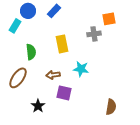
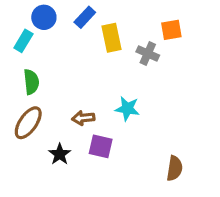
gray cross: (94, 34) -> (148, 53), turned 32
yellow rectangle: (62, 44) -> (112, 38), moved
green semicircle: (31, 52) -> (31, 82), moved
black star: (38, 106) -> (60, 154), moved

